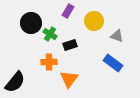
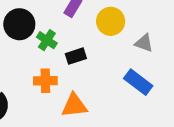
orange triangle: (69, 79) -> (74, 105), turned 48

